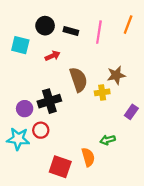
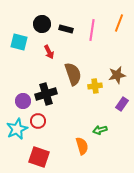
red arrow: (53, 56) -> (49, 52), turned 88
brown star: (116, 75) -> (117, 75), moved
cyan star: (18, 139) -> (17, 129), turned -30
red square: (60, 167) -> (39, 157), moved

